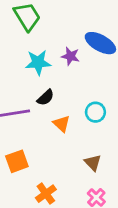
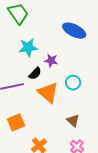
purple star: (70, 56) -> (51, 61), moved
orange triangle: (62, 124) -> (48, 93), size x1.6

